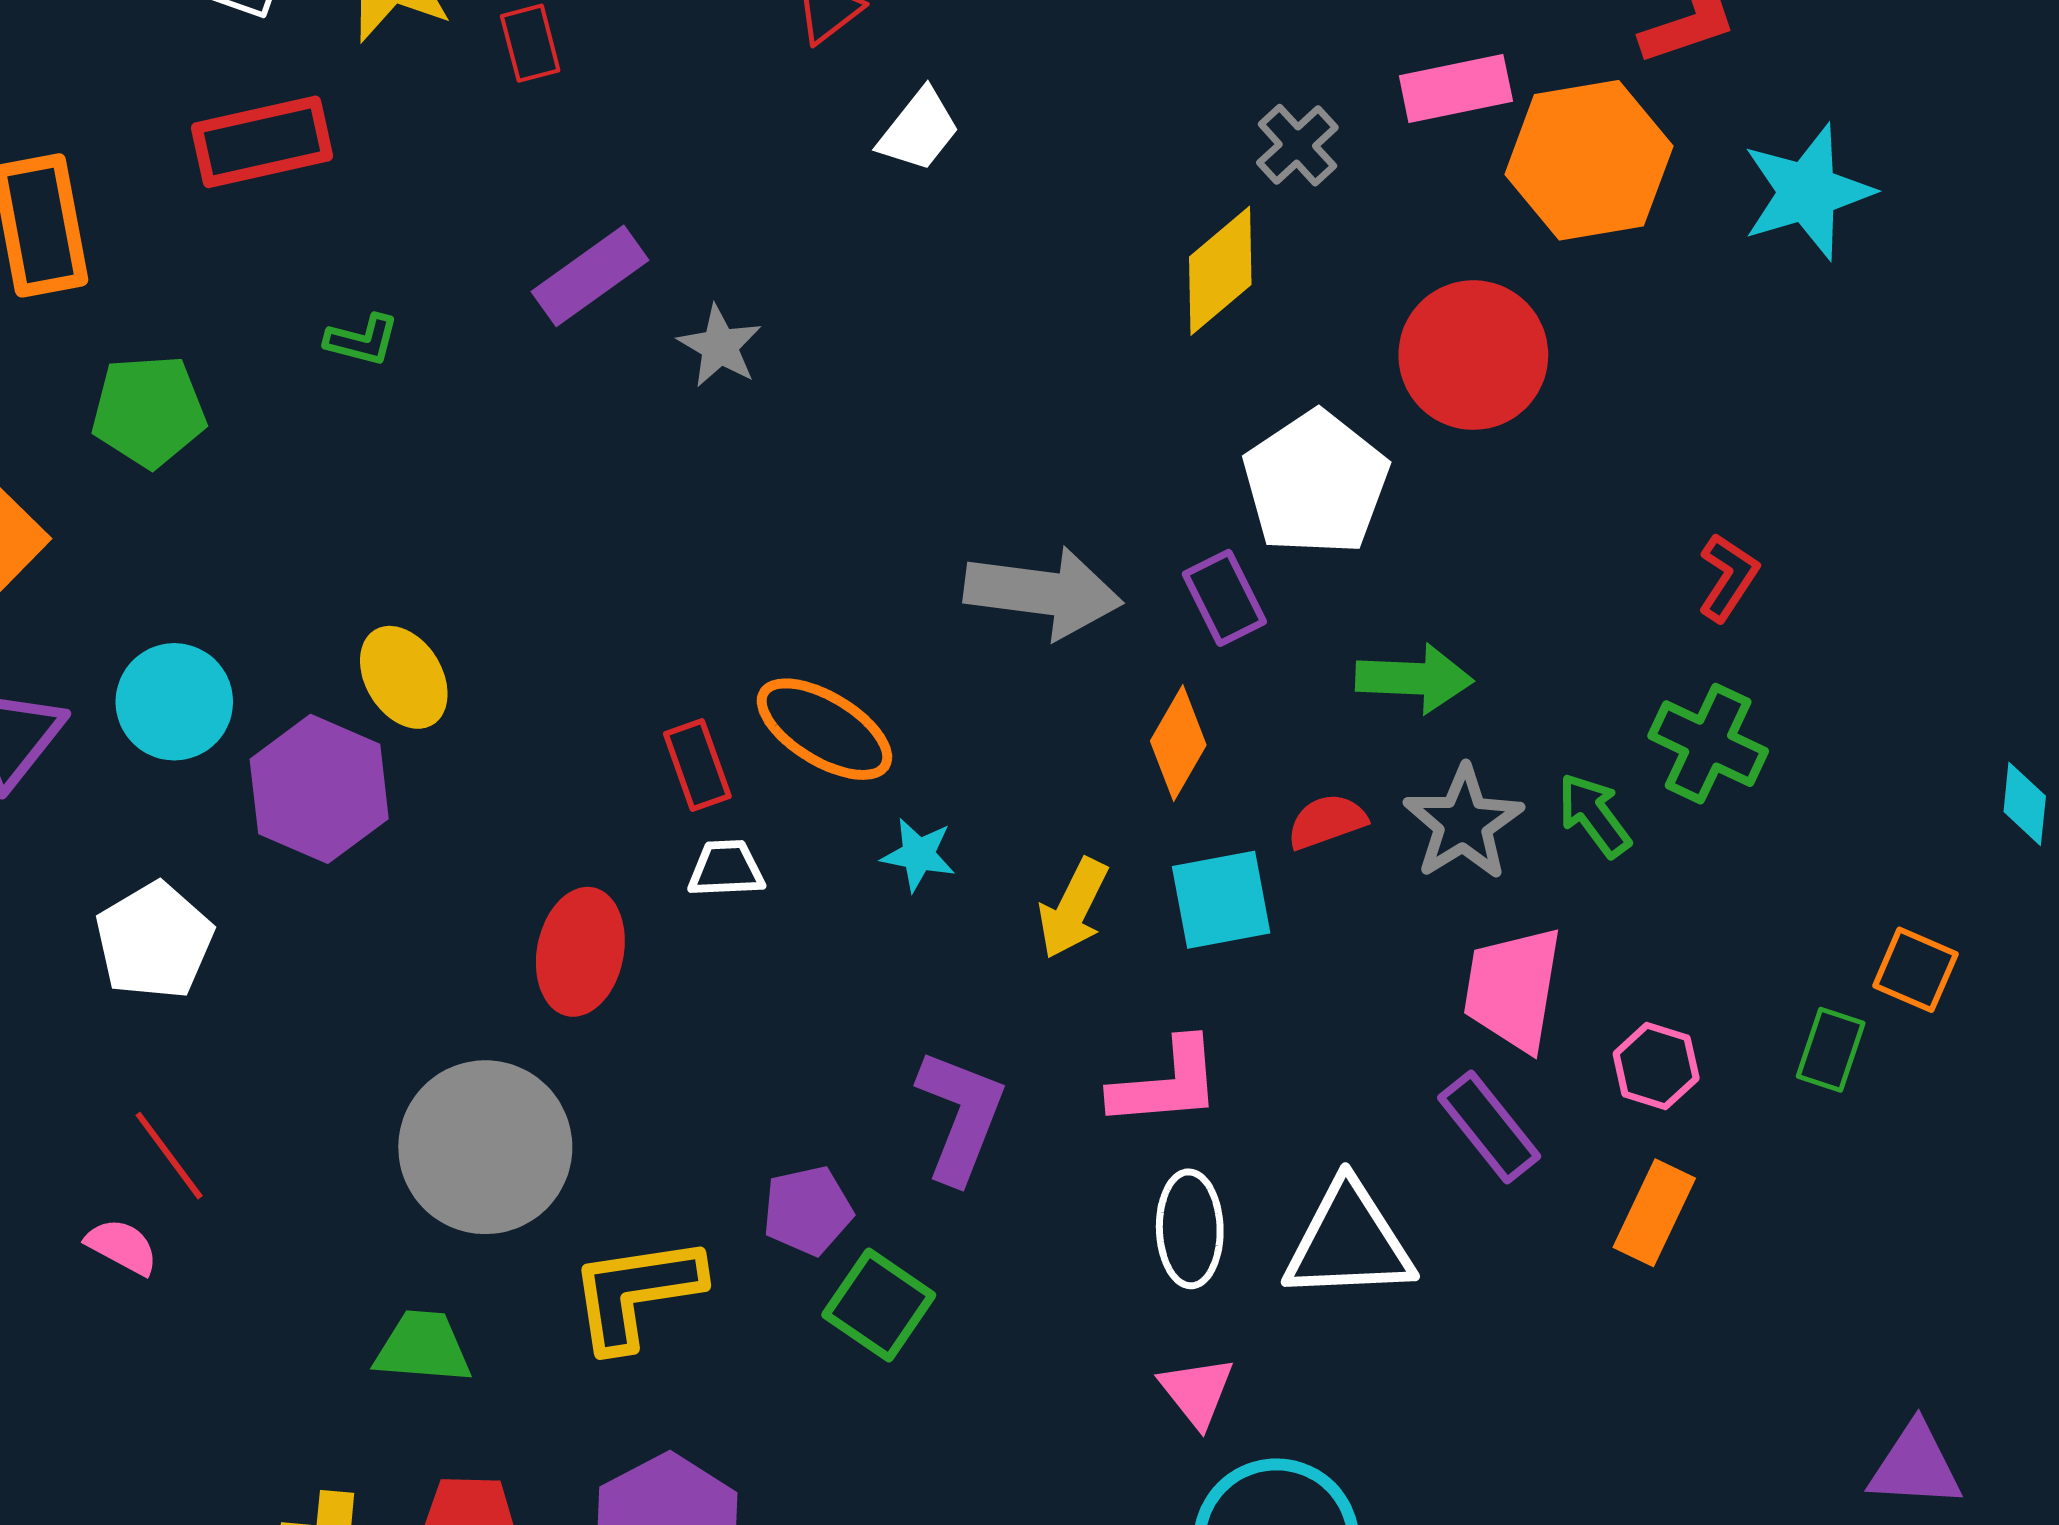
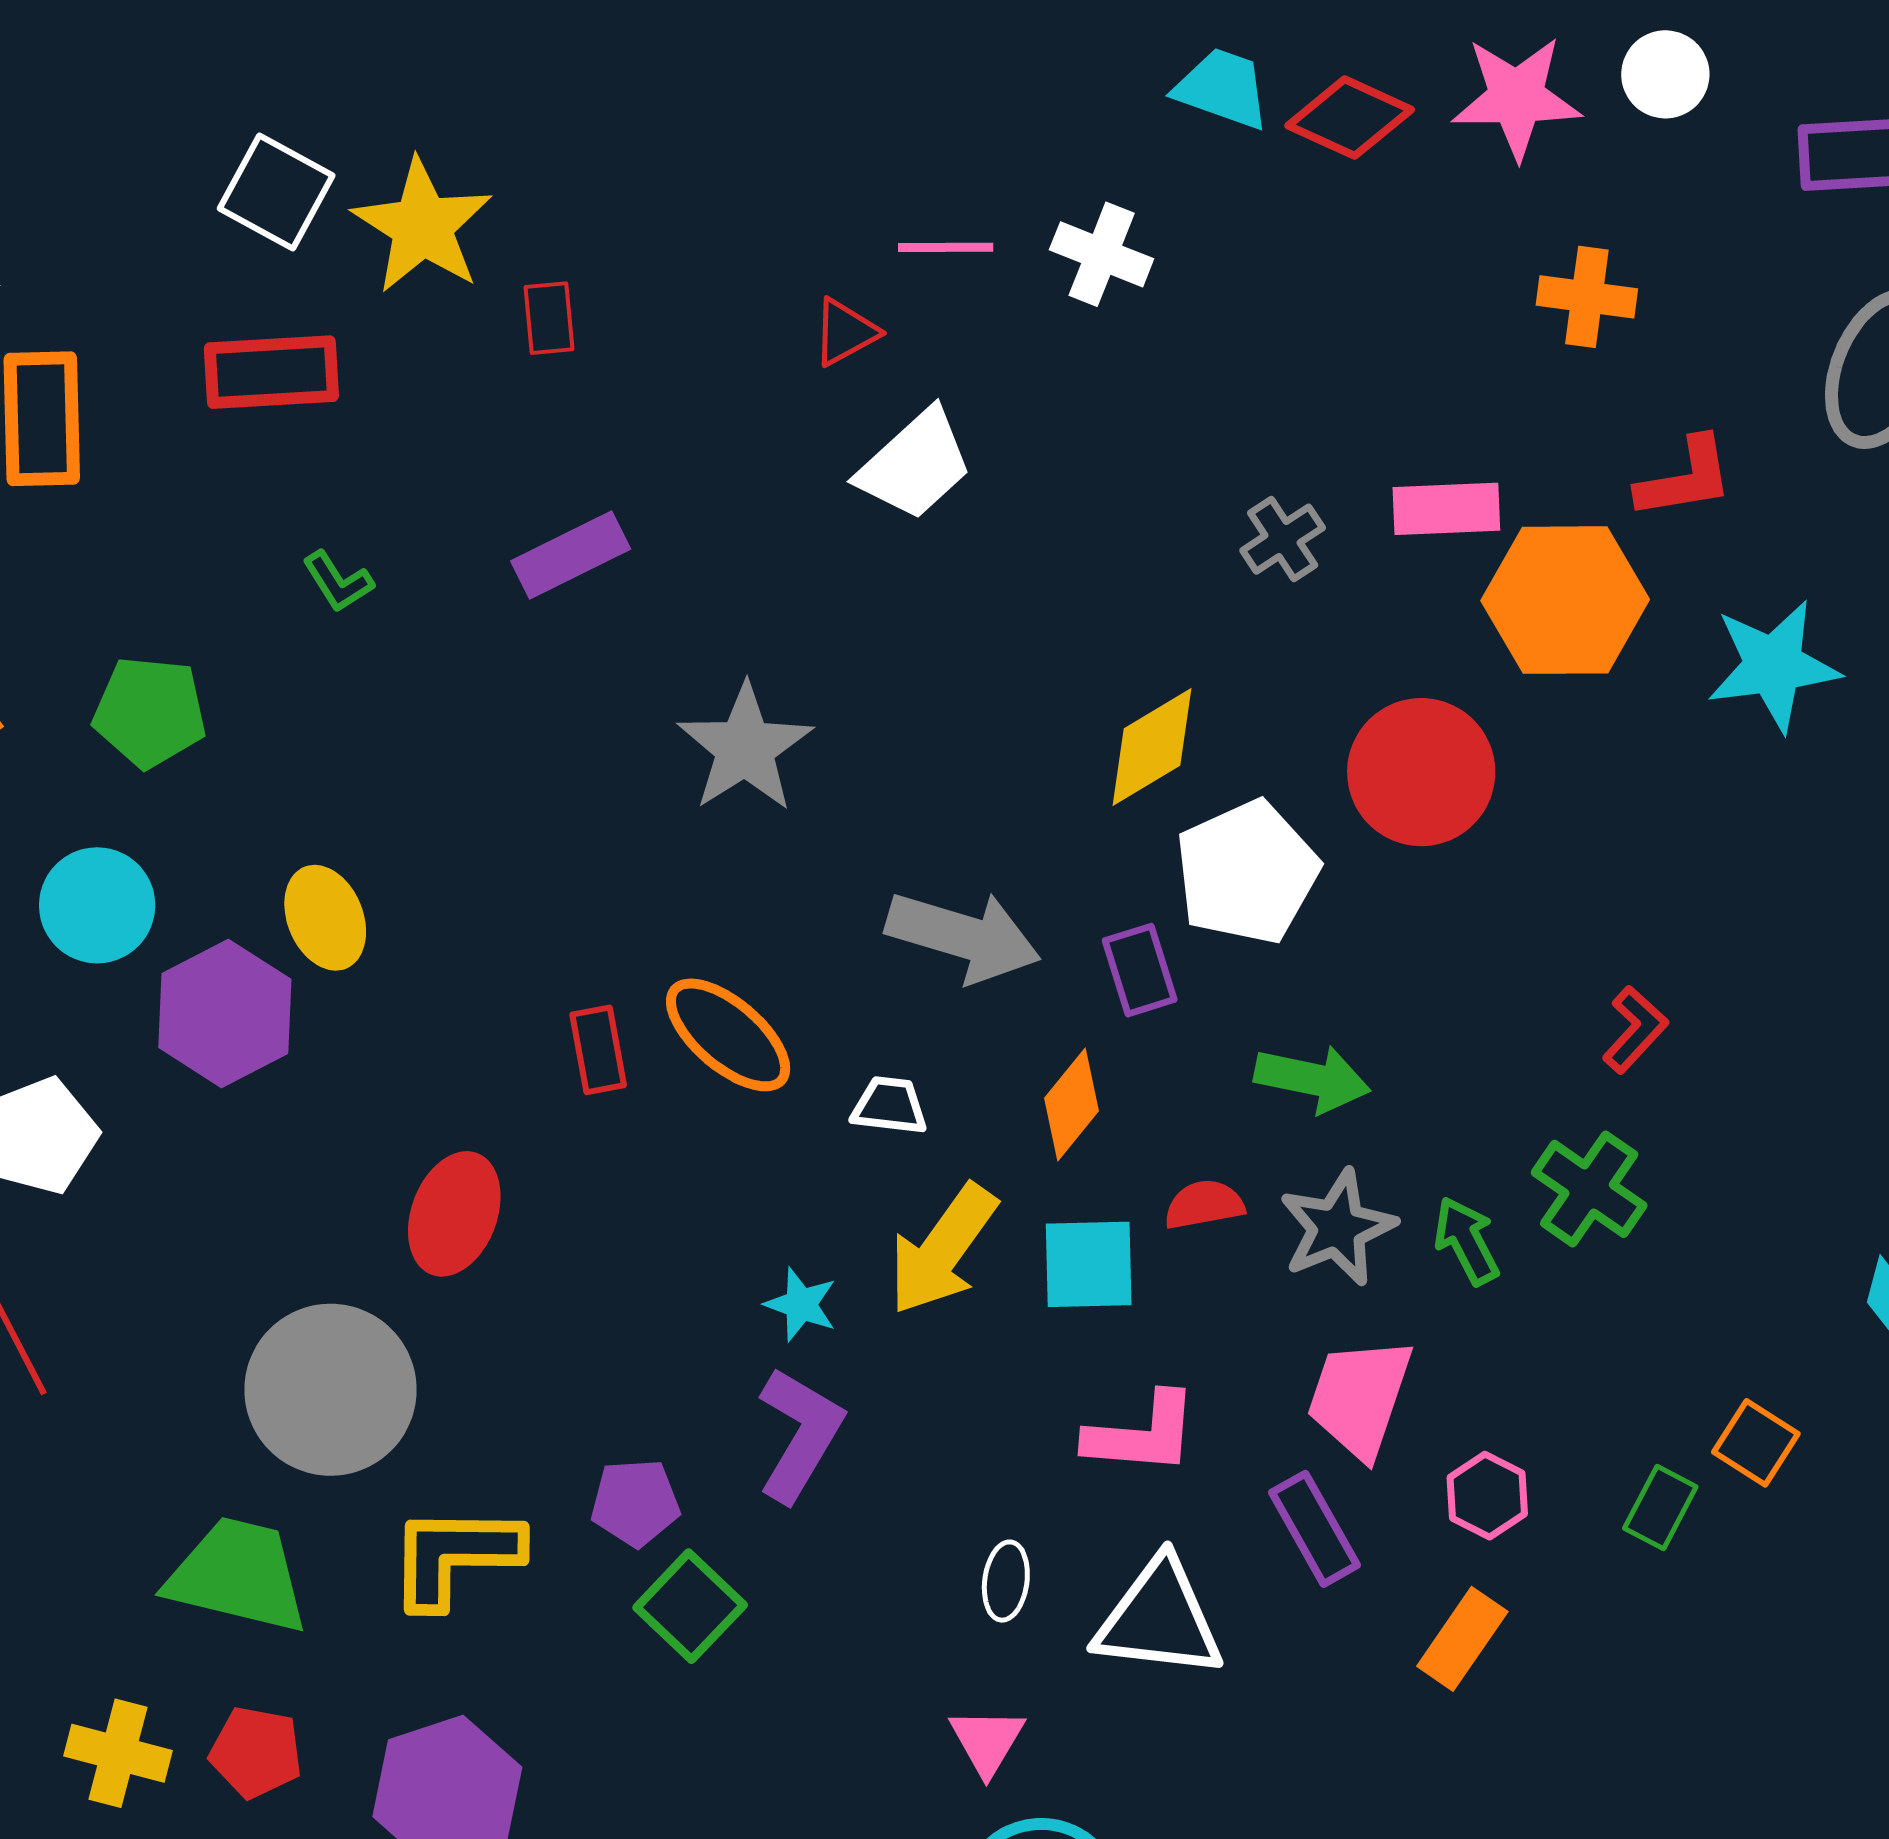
white trapezoid: (919, 130) -> (915, 465), size x1.4
yellow diamond: (1220, 271) -> (1152, 747), moved
green L-shape: (362, 340) -> (338, 582), turned 34
gray star: (720, 346) -> (745, 748), moved, size x1.6
green pentagon: (149, 411) -> (150, 712), moved
cyan star: (918, 855) -> (801, 1304), moved
white trapezoid: (726, 869) -> (890, 1106), moved
yellow arrow: (1073, 908) -> (943, 1249), size x1.4
pink L-shape: (1166, 1083) -> (1142, 1434), moved
white ellipse: (1190, 1229) -> (1006, 1581), size x0.7
green trapezoid: (423, 1347) -> (238, 1575), size x1.5

